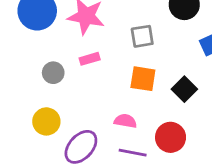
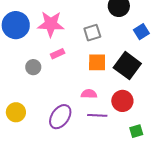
black square: (184, 89) -> (127, 66), size x1.5
yellow circle: (46, 121) -> (16, 112), moved

